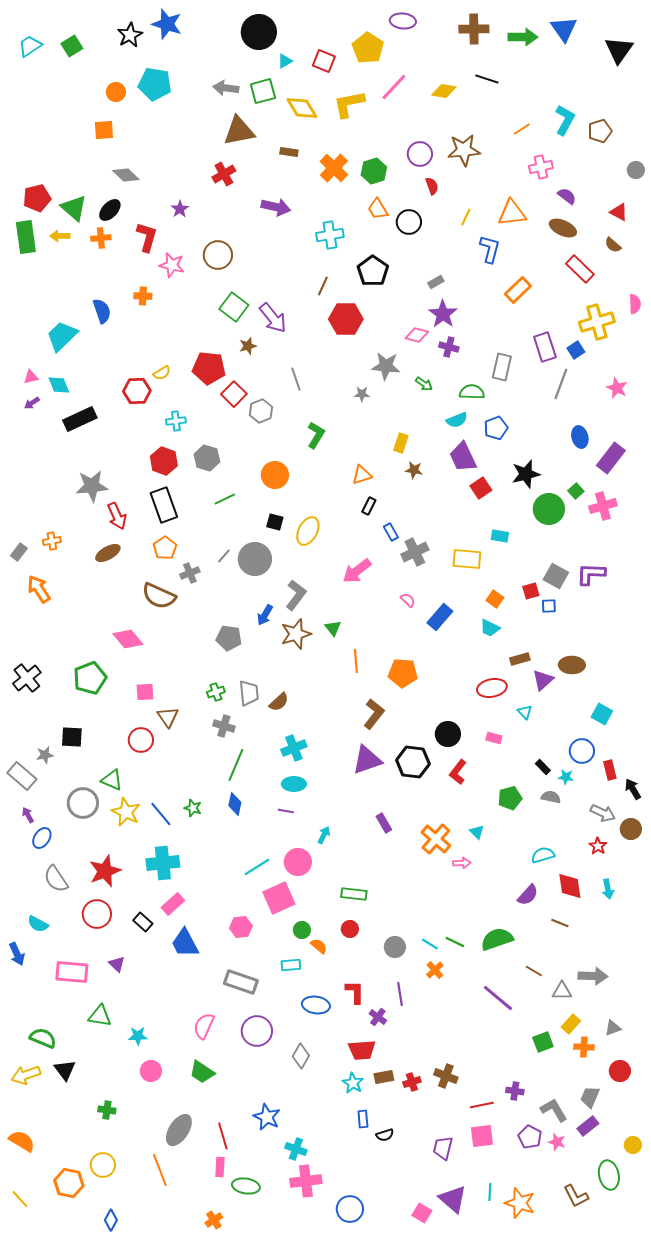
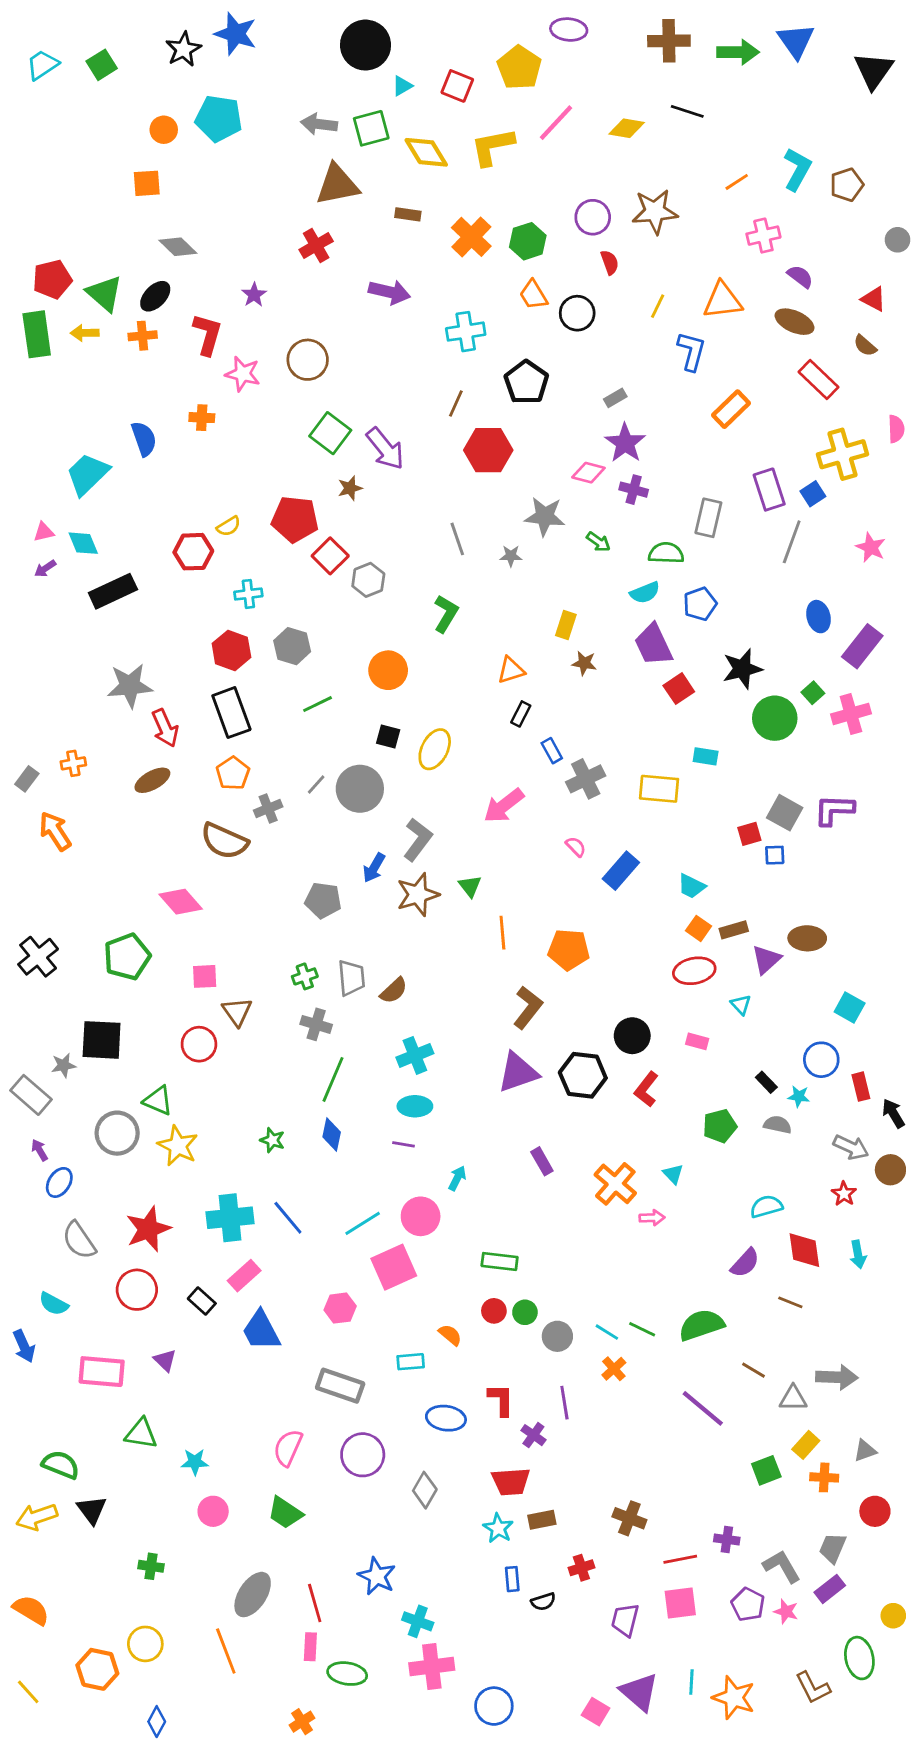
gray line: (296, 379) -> (457, 539), moved
orange square: (495, 599) -> (699, 928), moved
black square: (72, 737) -> (102, 1040), size x1.4
blue line: (161, 814) -> (288, 1218), moved
green circle: (302, 930) -> (525, 1312), moved
red cross: (412, 1082) -> (581, 1568), moved

